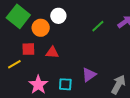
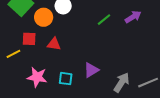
pink star: (38, 85) -> (37, 77), turned -30

